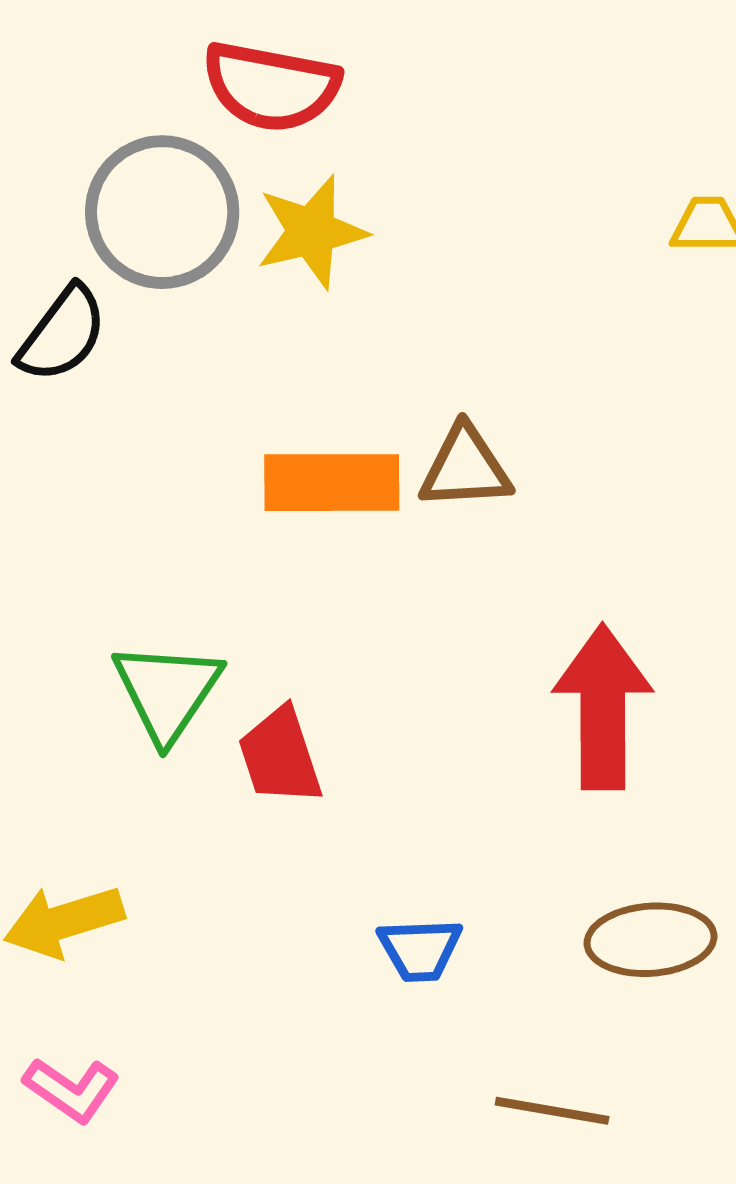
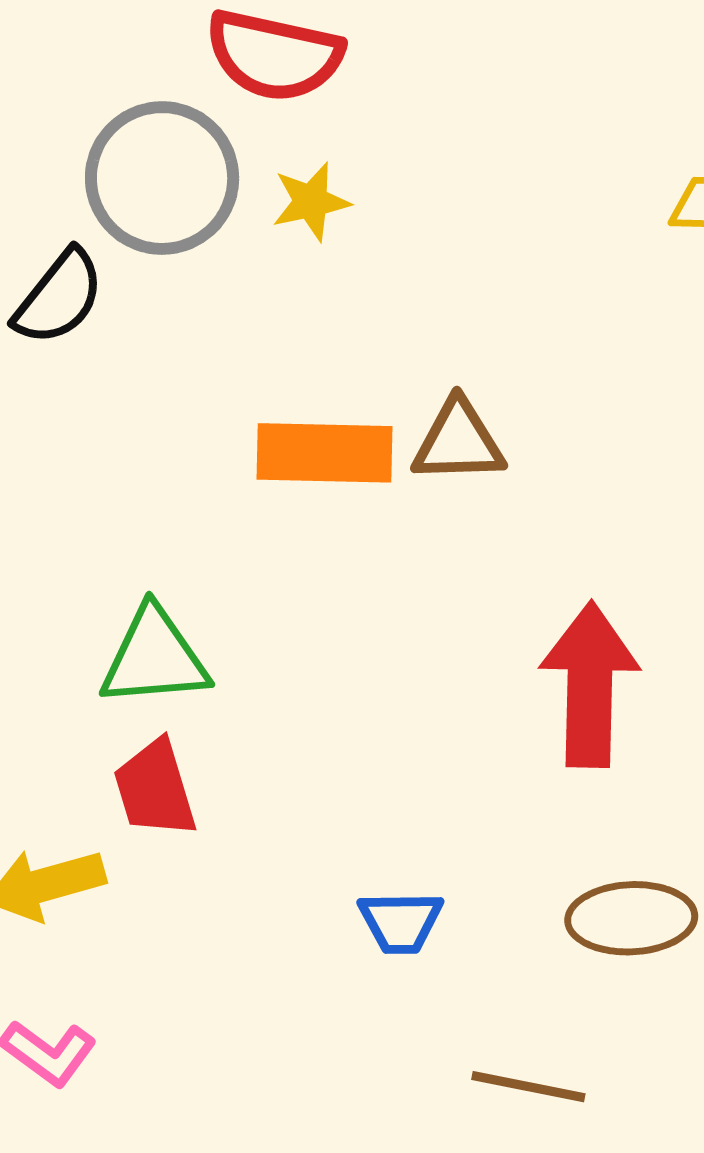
yellow star: (312, 232) -> (311, 202), size x0.7
green triangle: (167, 691) -> (154, 657), turned 50
red trapezoid: (280, 756) -> (155, 789), moved

